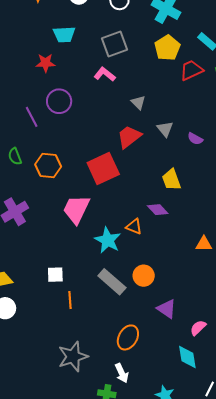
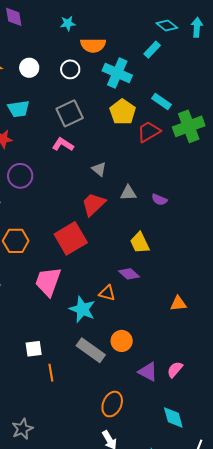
gray triangle: (165, 129) -> (128, 193), turned -48
pink semicircle: (198, 328) -> (175, 369), moved
gray star: (73, 357) -> (22, 429), moved, size x0.7

